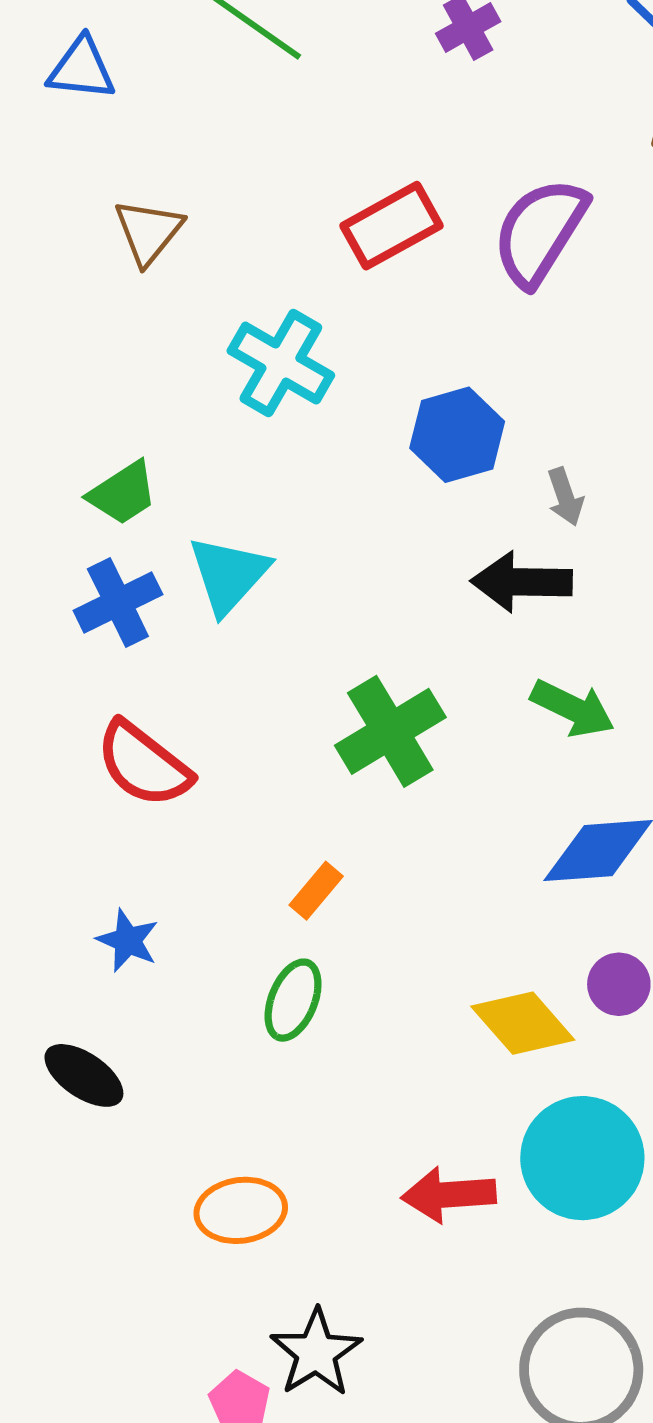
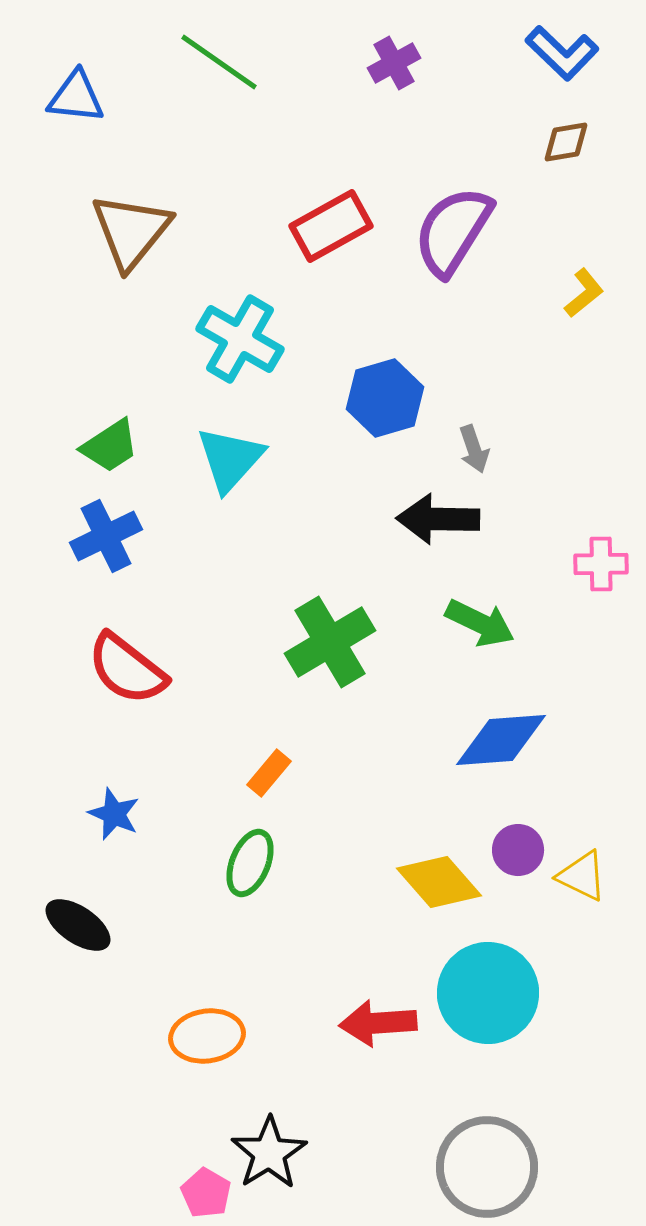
brown triangle: (148, 232) -> (131, 231), size x1.4
cyan triangle: (229, 575) -> (230, 459), moved

